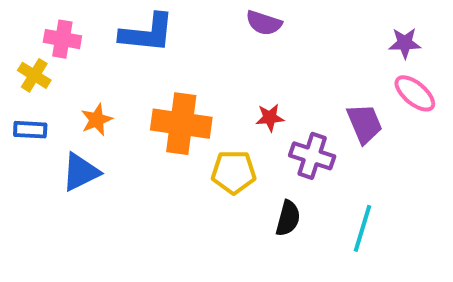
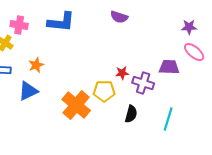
red star: (270, 118) -> (122, 73), moved
orange cross: (181, 124) -> (76, 105), moved, turned 32
purple trapezoid: (365, 124) -> (169, 67), turned -65

